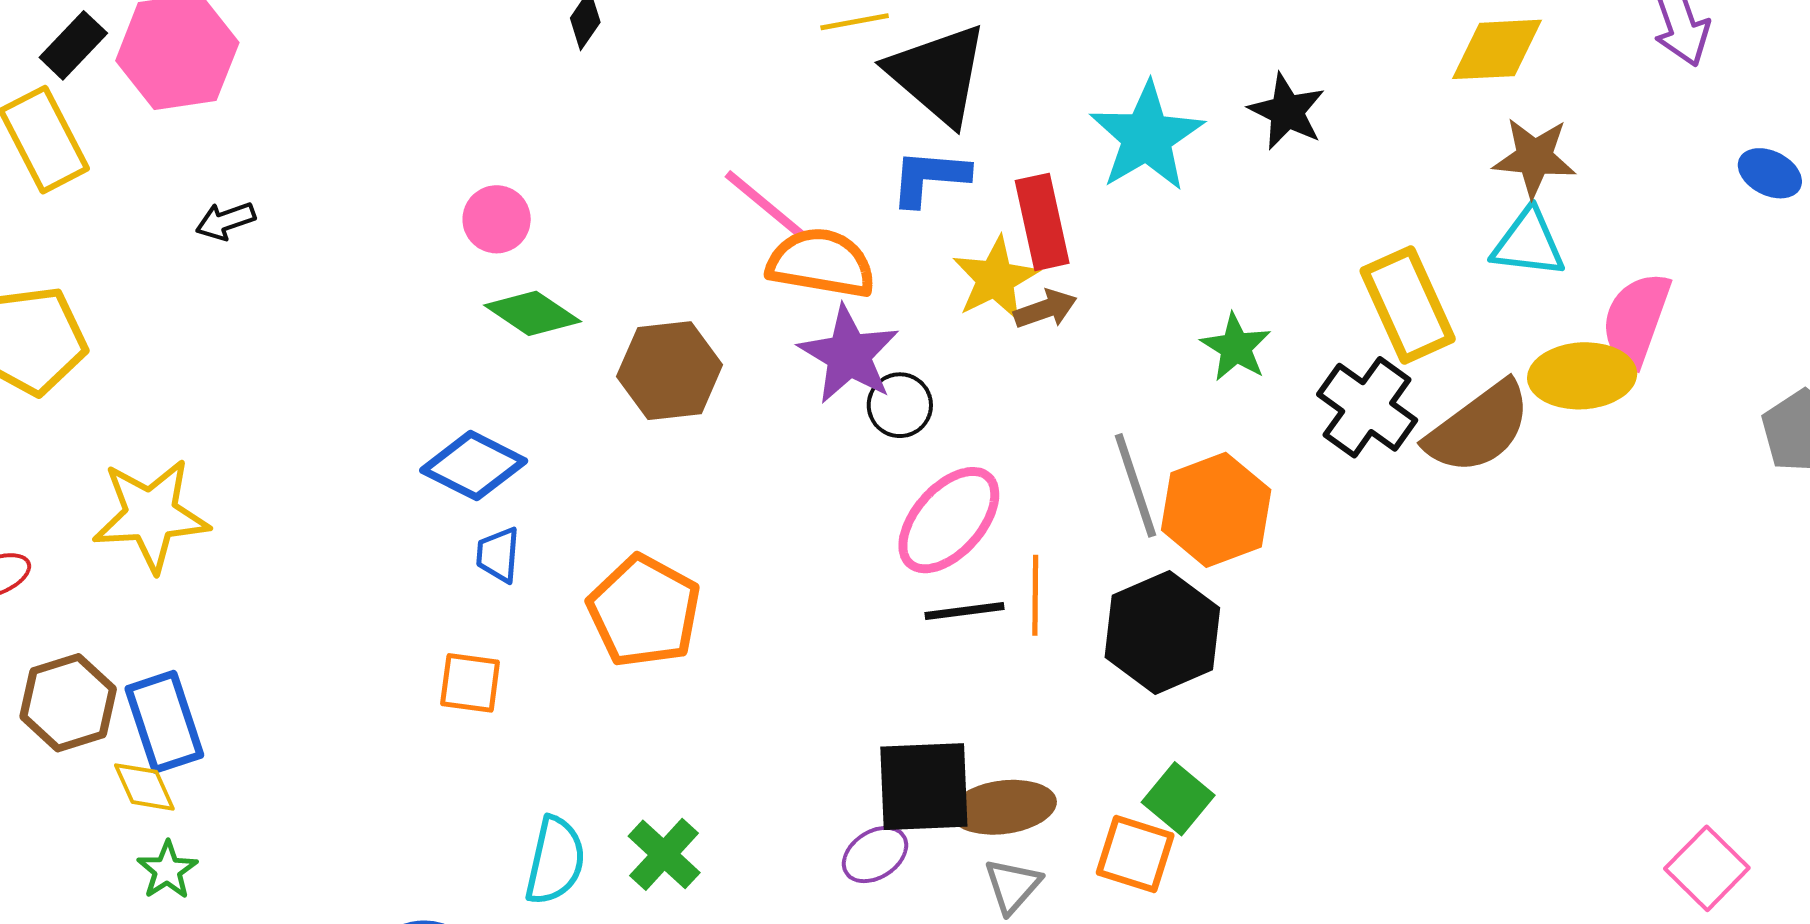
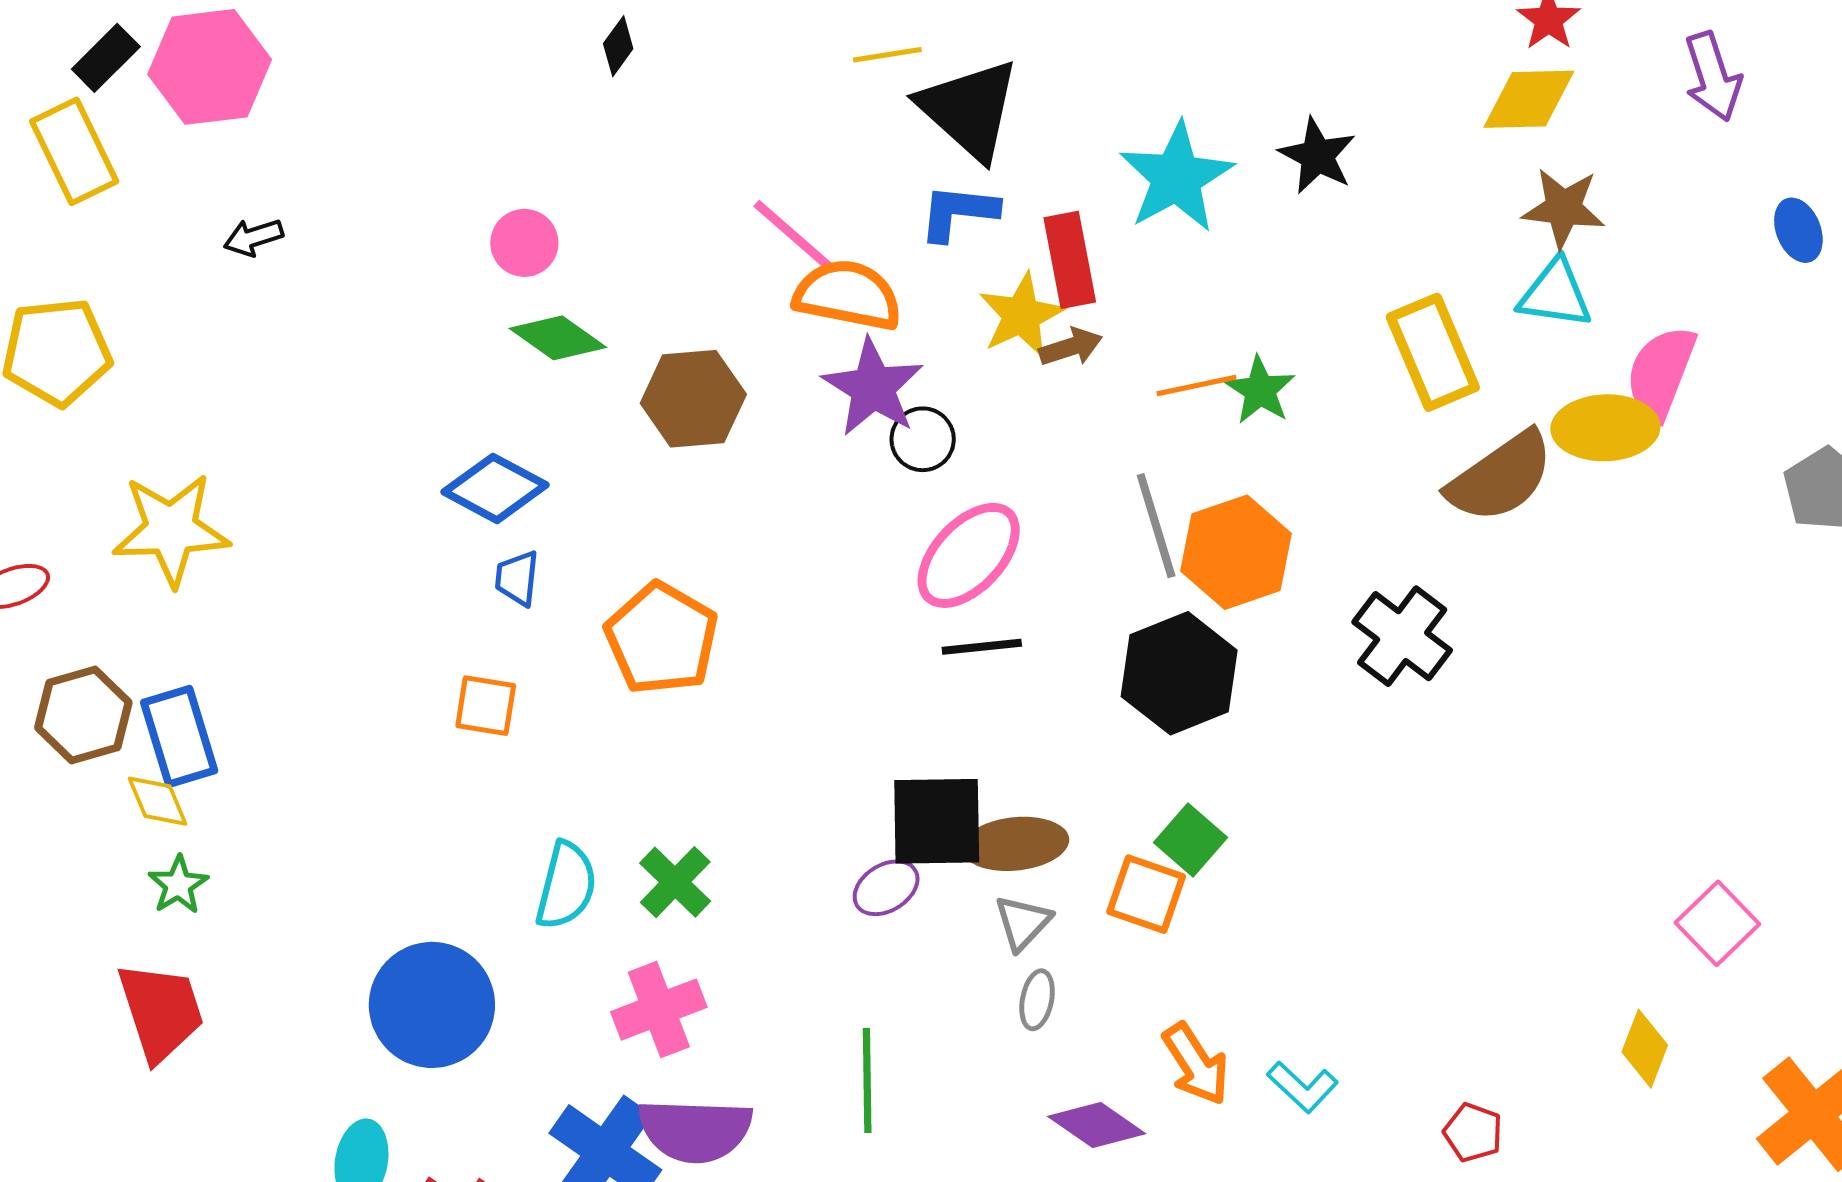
blue ellipse: (1770, 173) -> (1798, 230), turned 40
black cross: (1367, 407) -> (1402, 636), moved
orange line: (1035, 595) -> (1197, 386), moved, turned 76

